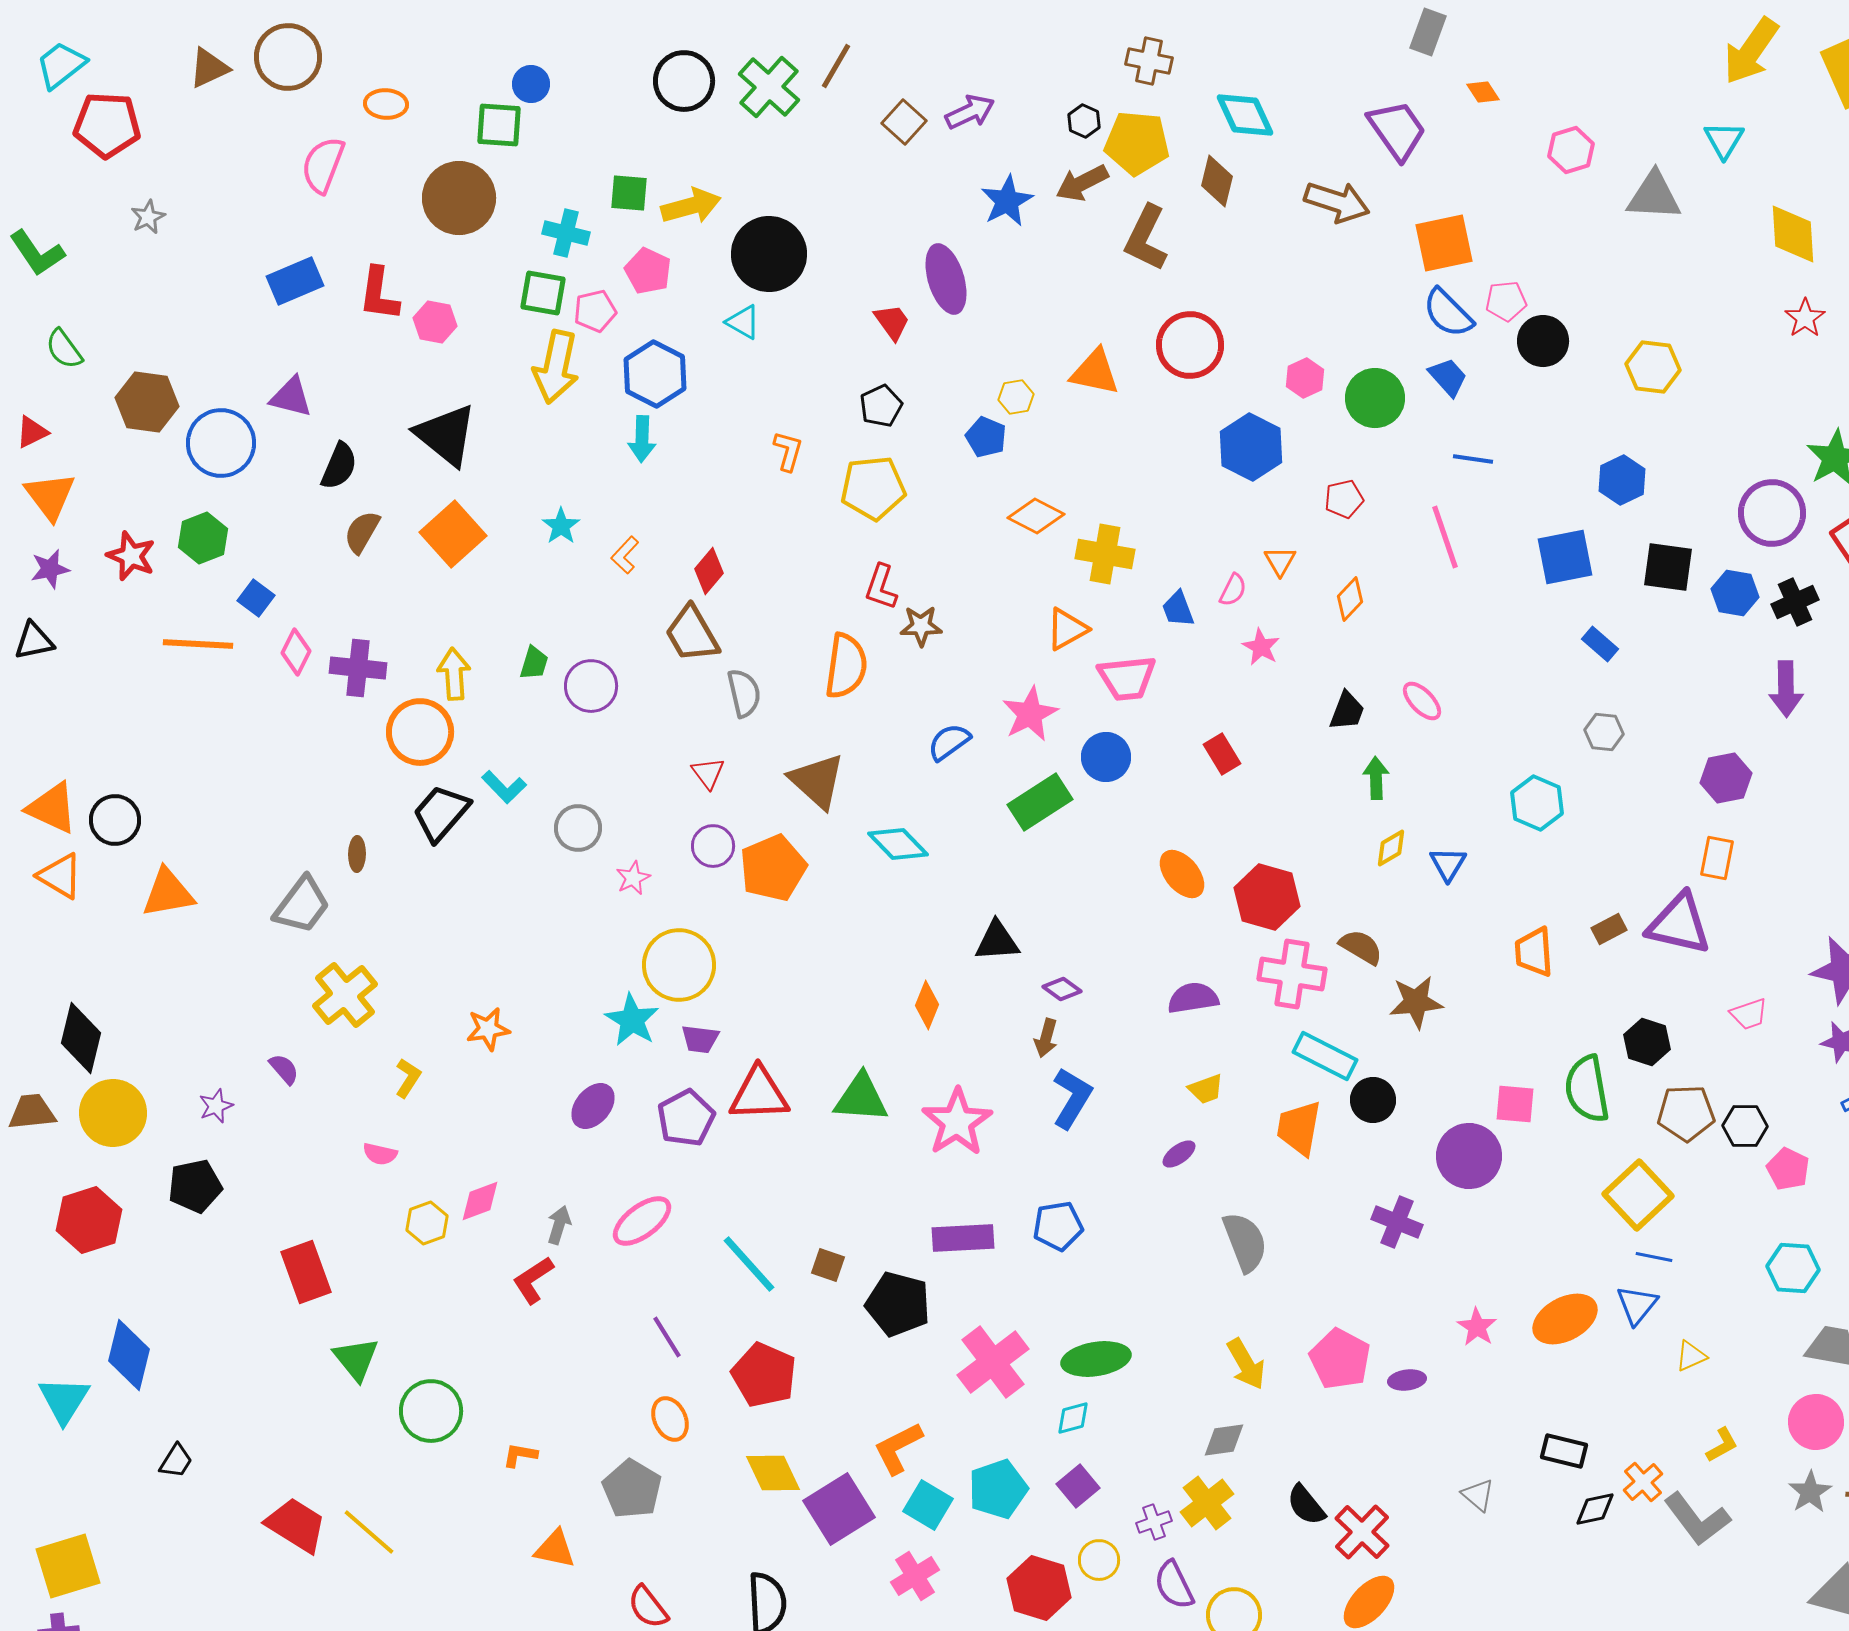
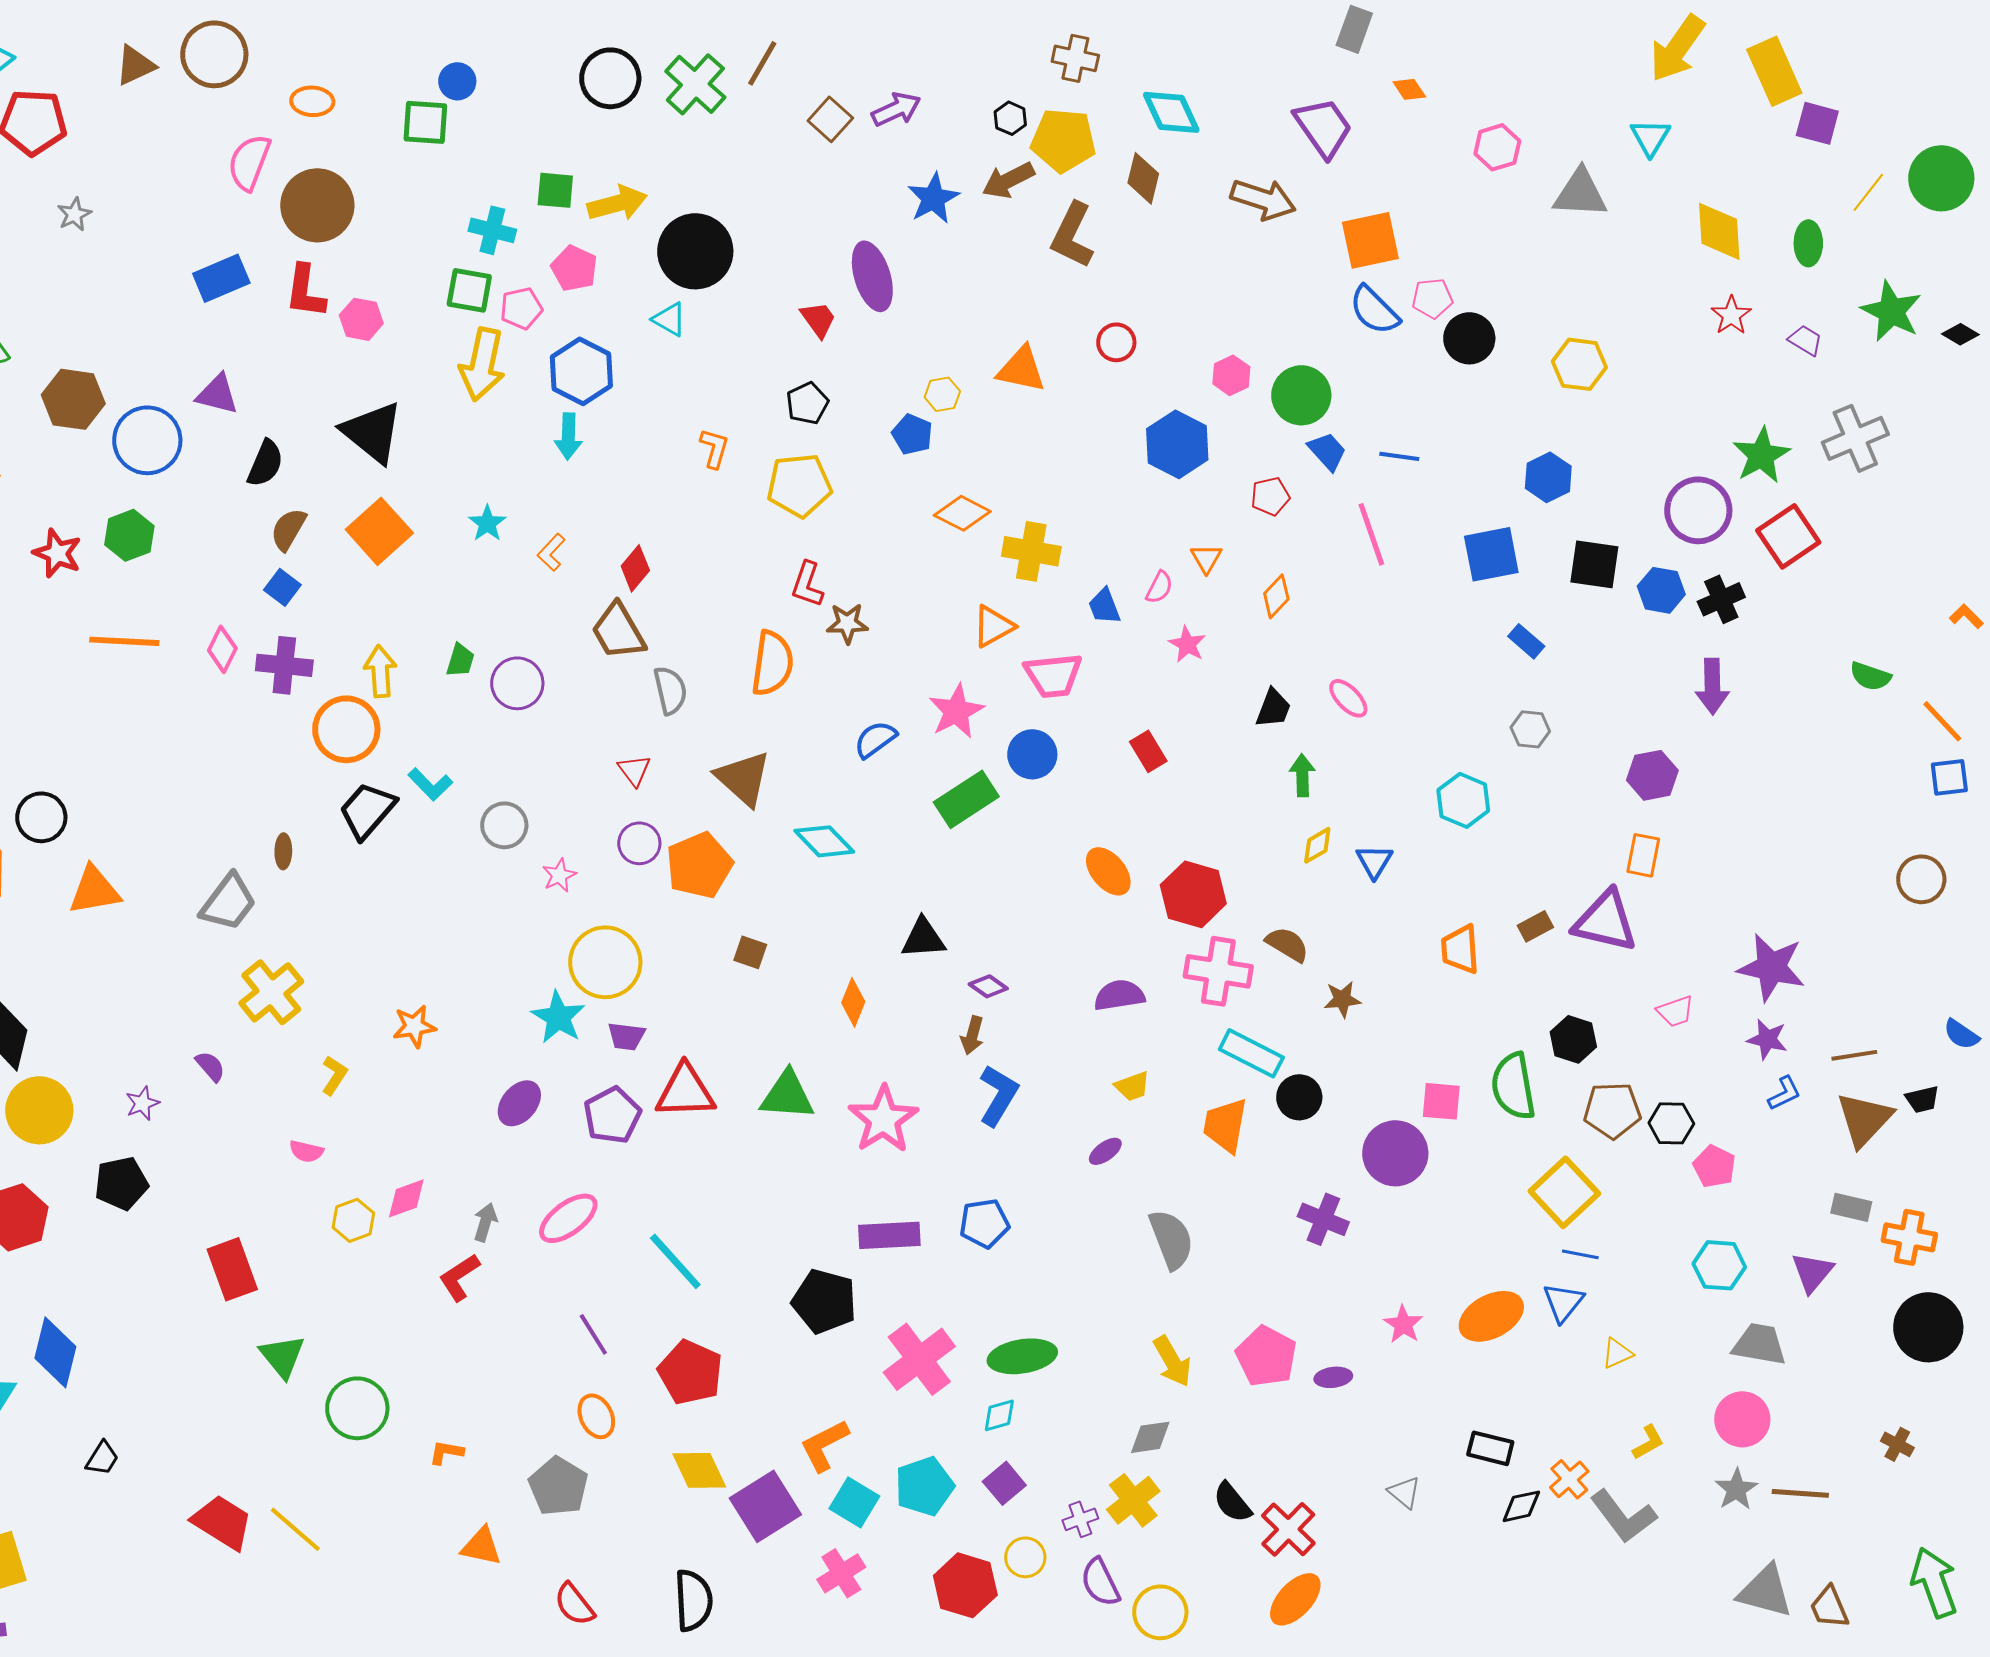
brown circle: (459, 198) -> (317, 205), moved
red circle: (1190, 345) -> (1116, 342), size x0.6
blue trapezoid: (1448, 377) -> (1327, 451), moved
blue square: (256, 598) -> (282, 587), moved
brown star: (1416, 1002) -> (1342, 999), size x0.7
brown square: (828, 1265) -> (750, 952), moved

